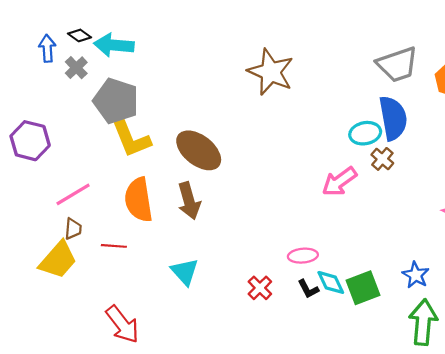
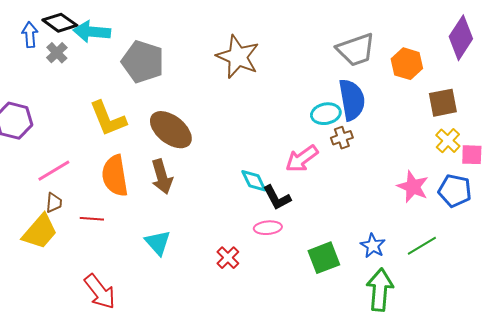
black diamond: (79, 35) -> (60, 23), size x1.6
gray pentagon: (116, 101) -> (143, 62), moved
brown cross: (382, 159) -> (342, 138), turned 30
cyan diamond: (331, 282) -> (254, 181), moved
black L-shape: (308, 289) -> (277, 198), moved, size x1.4

